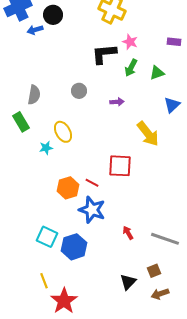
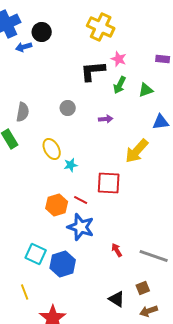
blue triangle: (172, 105) -> (161, 122), turned 36
yellow arrow: (148, 134) -> (137, 151), turned 80
cyan star: (46, 148) -> (71, 165), moved
yellow line: (44, 281) -> (25, 292), moved
black triangle: (128, 282) -> (117, 299), turned -42

